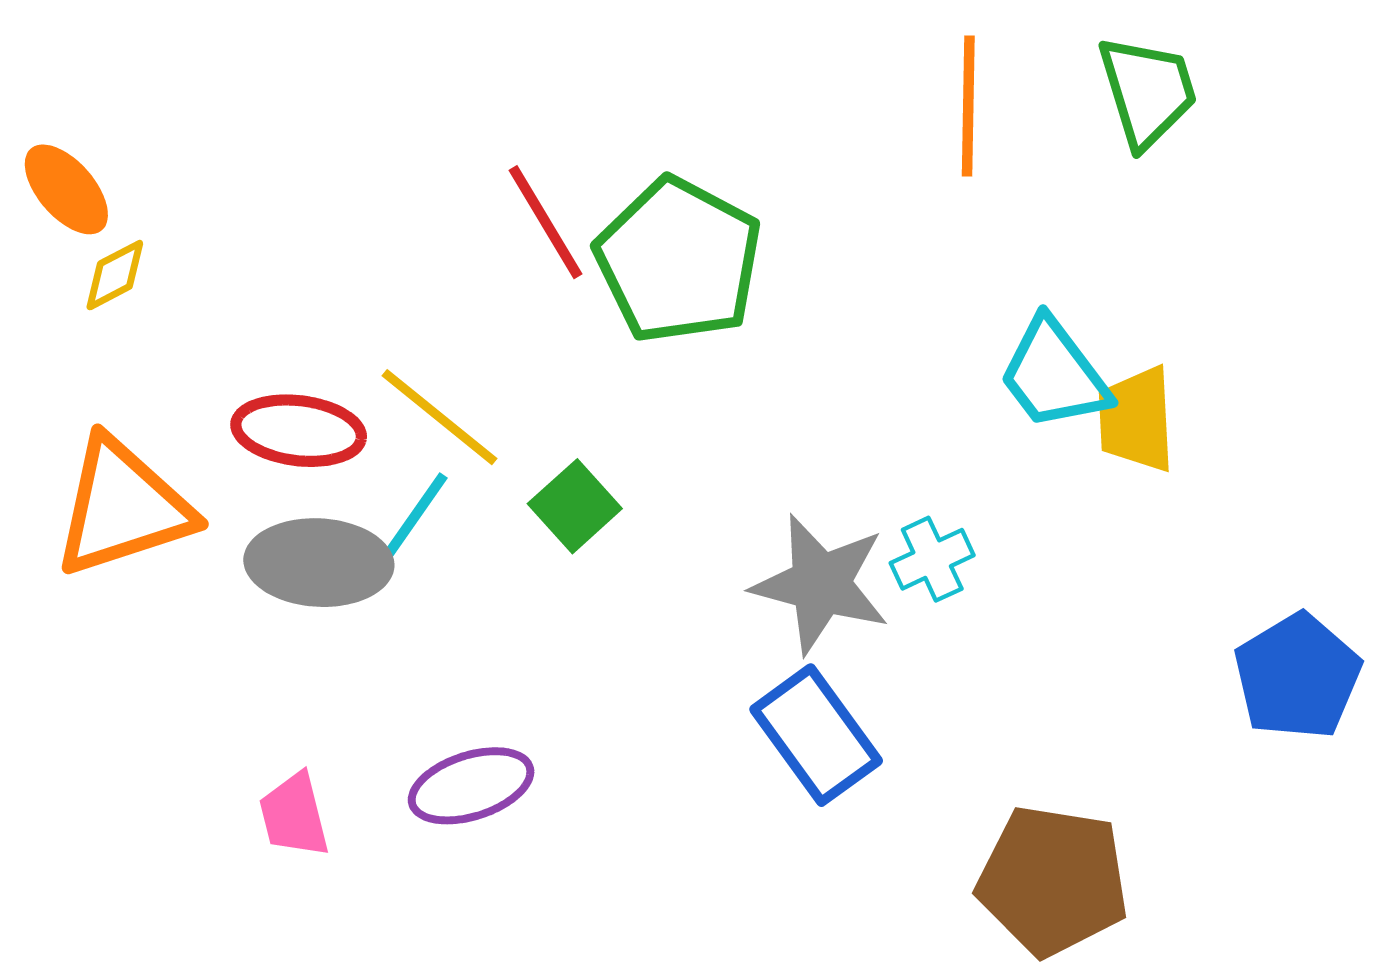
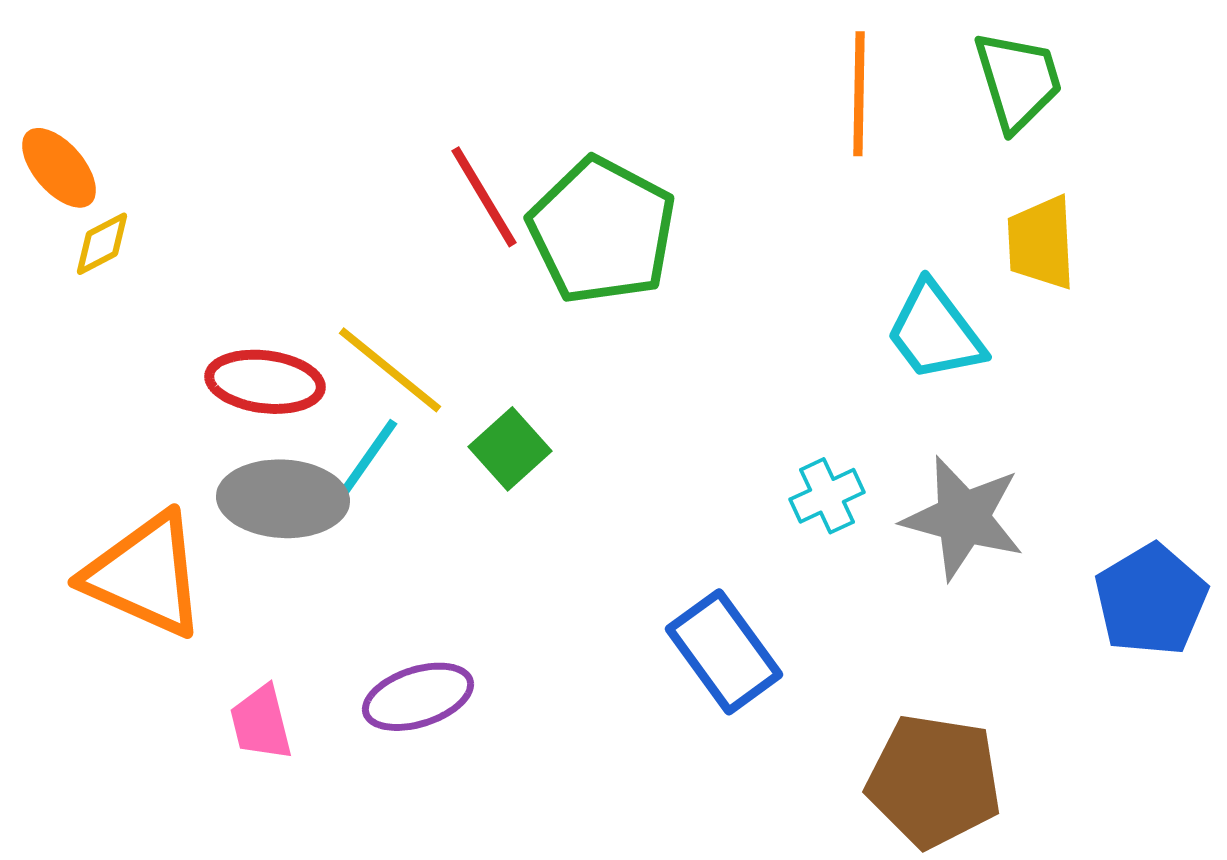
yellow trapezoid: (1136, 419) -> (1041, 243), moved
orange triangle: (123, 507) -> (145, 575), moved, turned 42
gray star: (821, 584) -> (963, 518), moved

